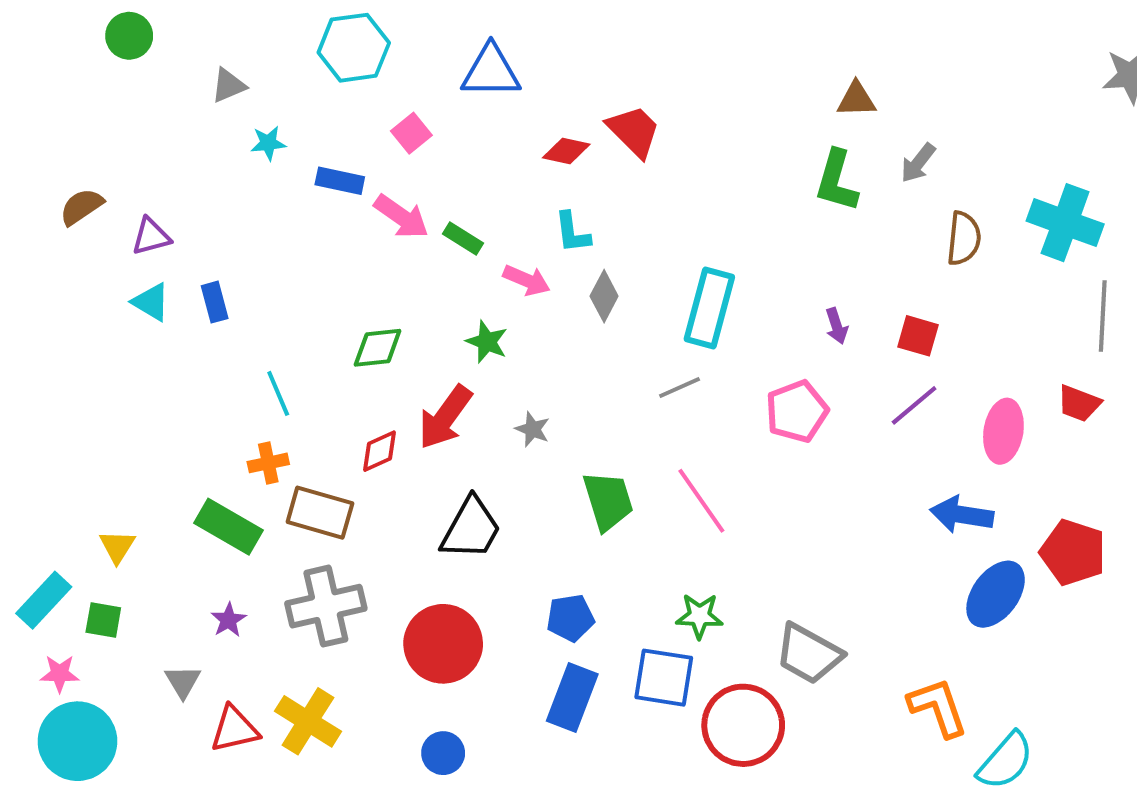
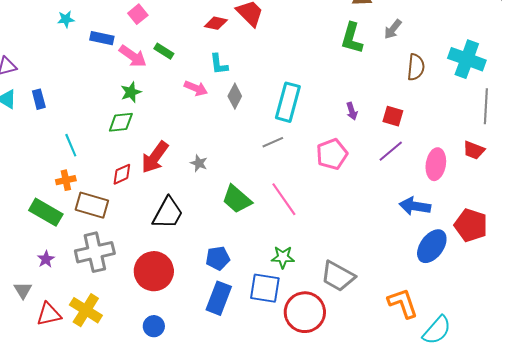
green rectangle: (463, 238) -> (164, 51), moved
green star: (487, 342) -> (131, 92), moved, turned 30
green trapezoid: (608, 501) -> (237, 199), turned 148

